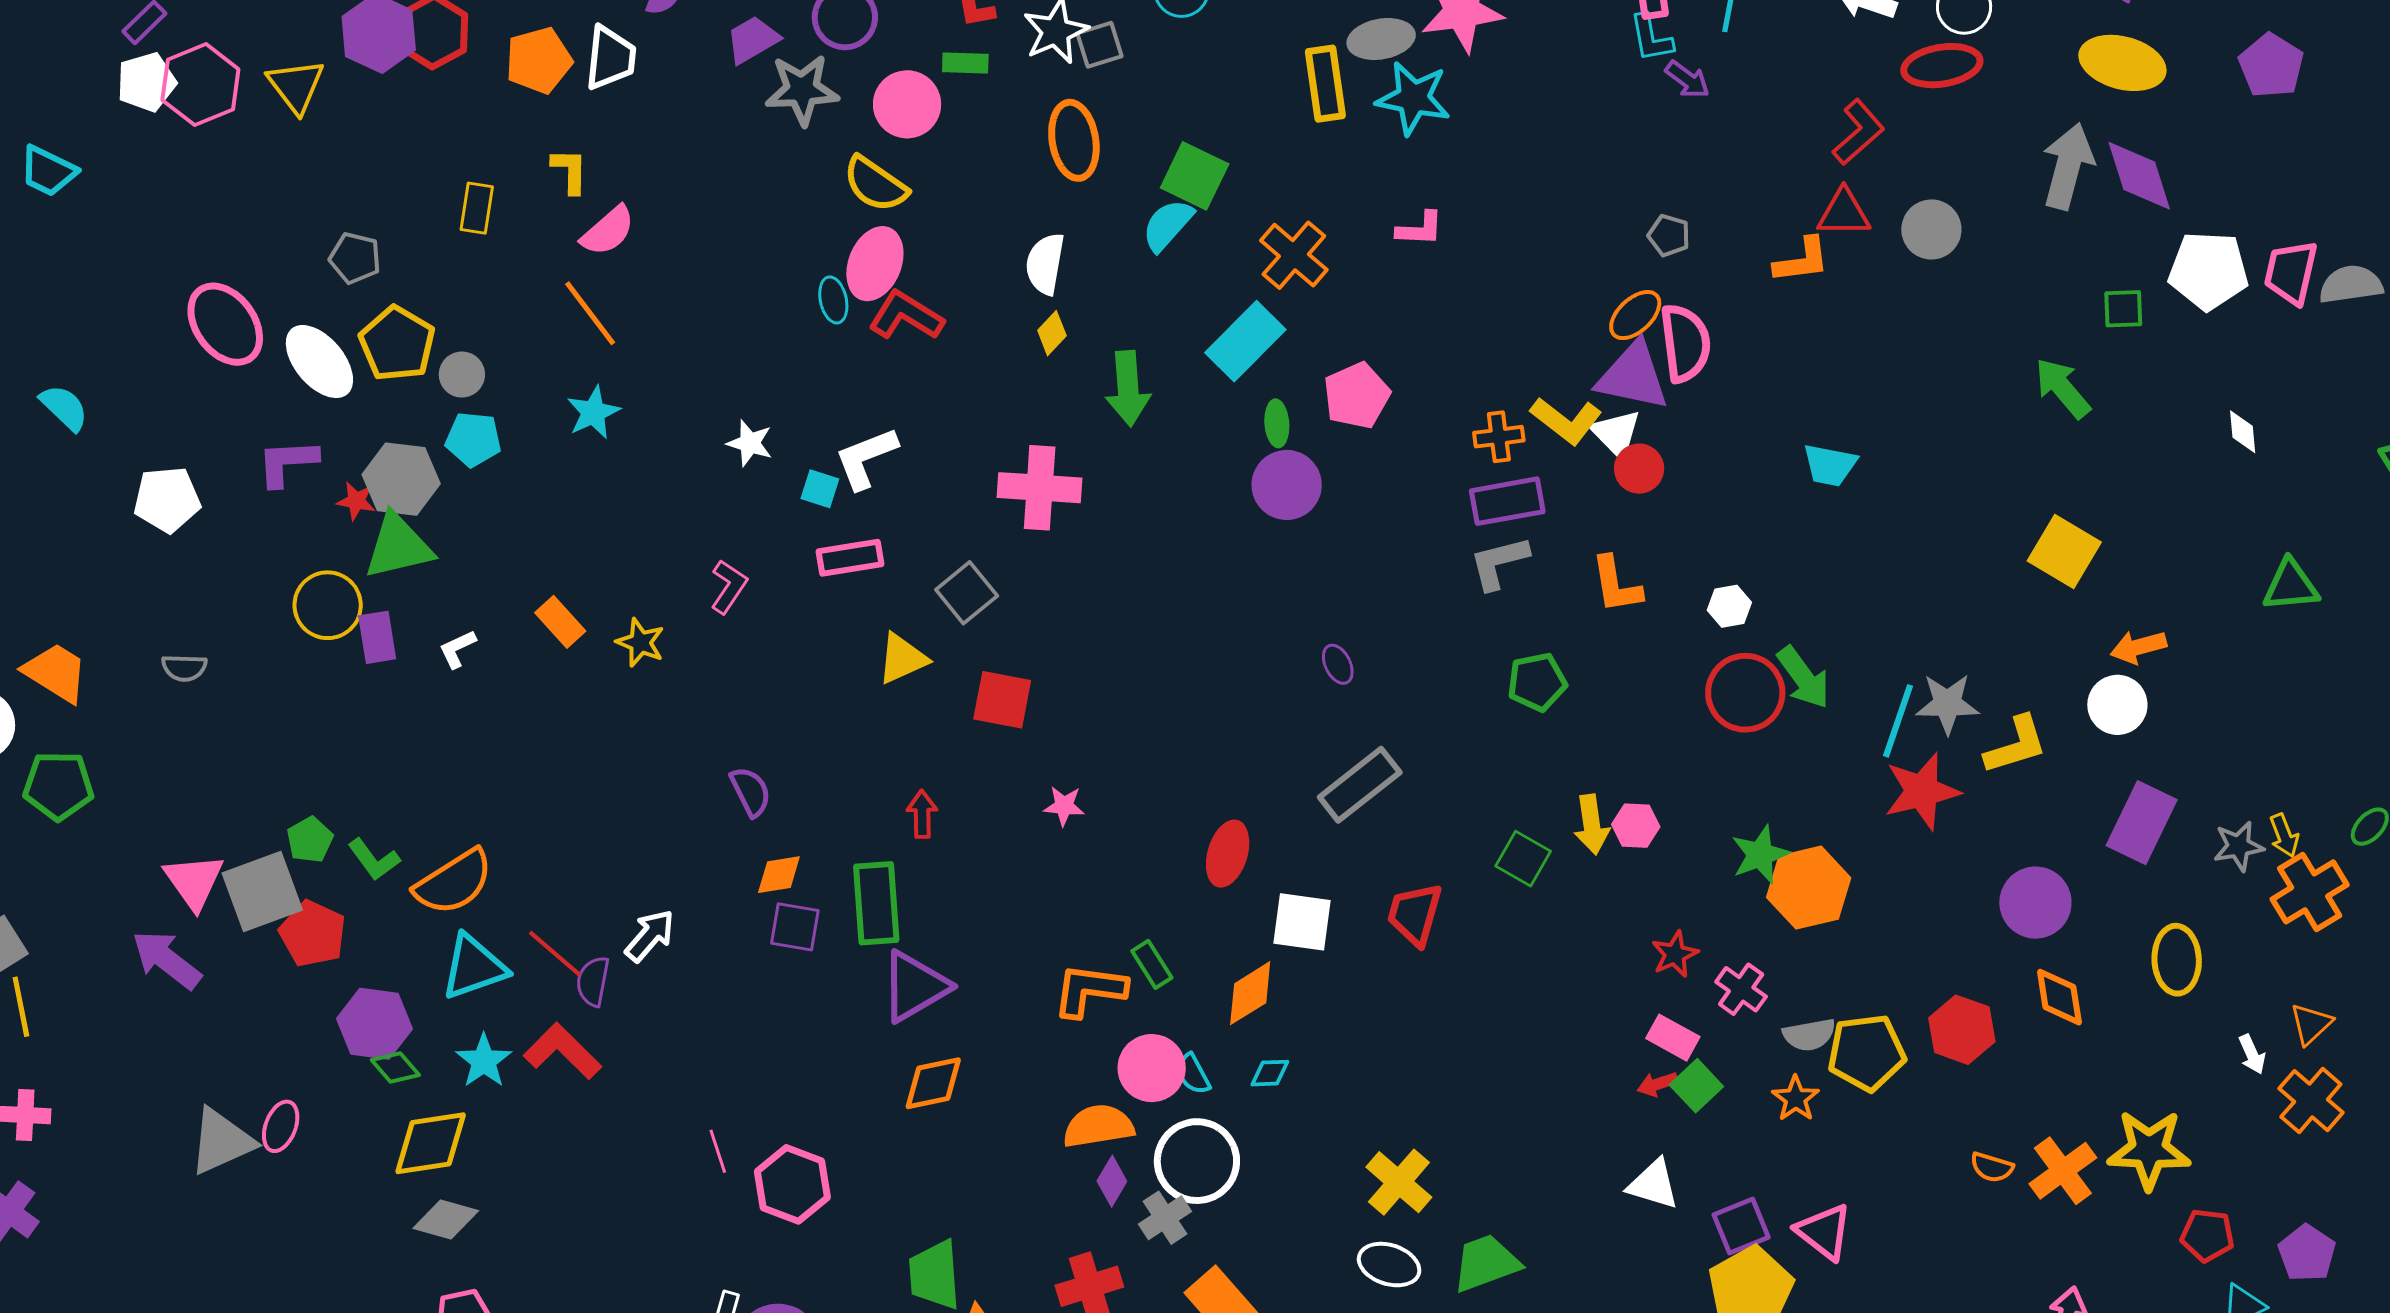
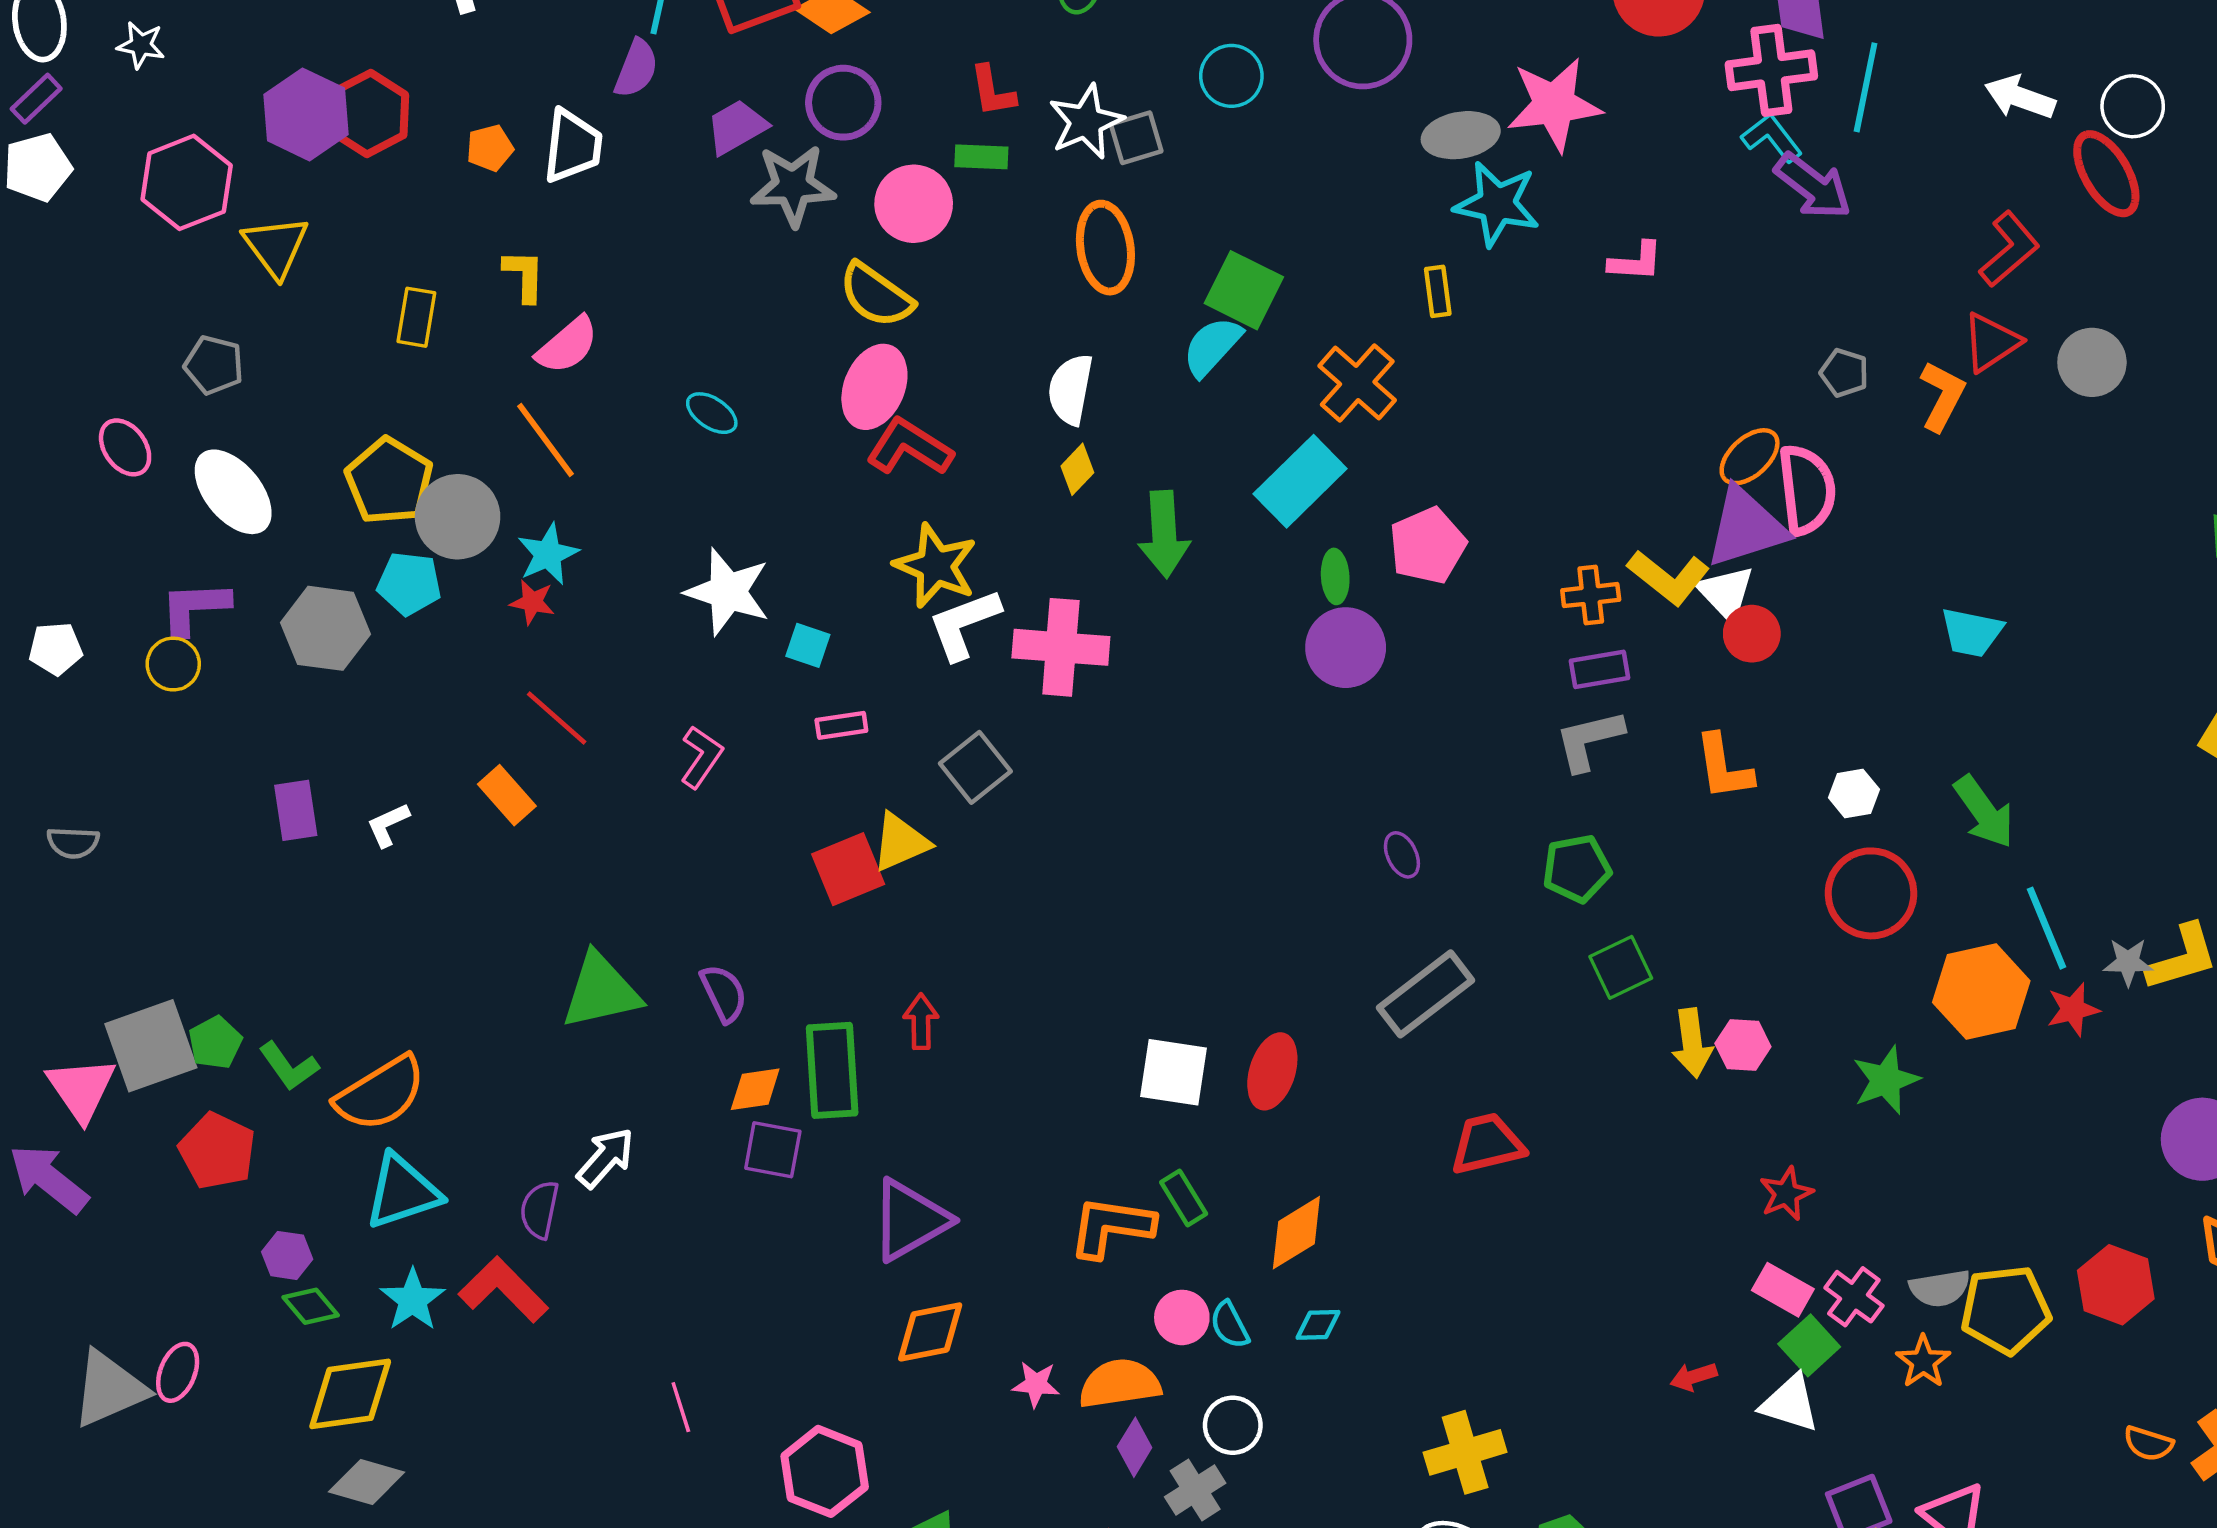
cyan L-shape: (1651, 38) -> (1772, 138), turned 152
orange pentagon: (539, 60) -> (490, 148), size x0.6
red ellipse: (1942, 66) -> (2106, 174), turned 68
purple arrow: (1687, 80) -> (1813, 186), size x1.5
yellow rectangle: (1325, 84) -> (1438, 291), moved, size x0.6
pink hexagon: (200, 85) -> (187, 182), moved
yellow triangle: (296, 86) -> (276, 246), moved
red triangle: (1844, 213) -> (1991, 342), turned -34
pink L-shape: (1420, 229) -> (1636, 262), moved
gray pentagon: (1669, 235) -> (1844, 373), moved
gray pentagon: (355, 258) -> (214, 365), moved
orange L-shape: (1802, 260) -> (1942, 396), turned -56
cyan ellipse: (833, 300) -> (712, 413), moved, turned -45
pink ellipse: (225, 324) -> (125, 447), size x0.6
yellow pentagon: (397, 344) -> (389, 481), moved
gray circle: (462, 375) -> (458, 517), moved, size x1.6
purple triangle: (1633, 376) -> (1746, 527), turned -30
white star: (750, 443) -> (728, 592), size x1.6
white L-shape: (866, 458) -> (964, 624), moved
white pentagon: (167, 499) -> (56, 649), size x0.7
red star: (356, 501) -> (532, 602), moved
purple rectangle: (1507, 501) -> (1600, 669), size x0.7
green triangle: (398, 546) -> (601, 991), moved
pink rectangle: (850, 558) -> (841, 725), size x0.7
yellow circle: (328, 605) -> (173, 664), moved, size x0.7
yellow star: (640, 643) -> (936, 566), moved, size x1.5
green arrow: (1803, 677) -> (1984, 812), moved
green pentagon: (1537, 682) -> (1577, 869), moved
red square: (1002, 700) -> (848, 869), moved, turned -34
gray star: (1947, 704) -> (2128, 962), moved, size x0.7
cyan line: (1898, 721) -> (2047, 928), turned -42
red star: (1922, 791) -> (2073, 1009), size x0.6
pink star: (1064, 806) -> (1036, 1384), moved
green square: (1523, 859) -> (1621, 967), moved, turned 34
orange hexagon: (1809, 888) -> (1981, 992), moved
gray square: (262, 892) -> (151, 1046), moved
green rectangle: (876, 903) -> (832, 1070), moved
red trapezoid: (1415, 914) -> (1487, 1144), turned 60
white square: (1302, 922) -> (1173, 1072), moved
red line: (555, 954) -> (557, 718), moved
pink cross: (1741, 989) -> (1854, 1297), moved
purple hexagon: (374, 1024) -> (287, 1255), size x0.6
pink circle: (1152, 1068) -> (1182, 1317), size x0.7
red arrow: (1657, 1084) -> (1693, 1377), moved
white circle: (1197, 1161) -> (1233, 1425), size x0.6
yellow cross: (1399, 1182) -> (1465, 1452), turned 32
pink hexagon: (792, 1184) -> (825, 1471), moved
white triangle: (1653, 1184) -> (1790, 1403), moved

